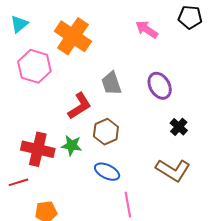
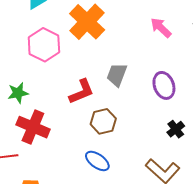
gray trapezoid: (111, 83) -> (117, 75), turned 30
green star: (72, 145) -> (18, 93), moved, turned -30

